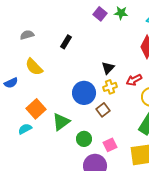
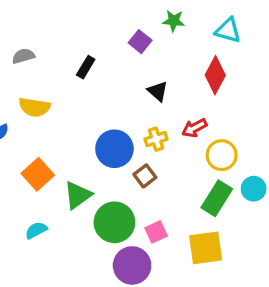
purple square: (100, 14) -> (140, 42), moved
yellow semicircle: (34, 67) -> (35, 107), turned -36
black triangle: (108, 68) -> (158, 91), moved, turned -32
cyan semicircle: (25, 129) -> (36, 230), moved
green circle: (84, 139) -> (114, 222), size x1.6

